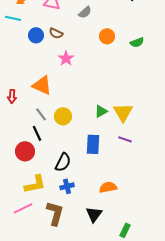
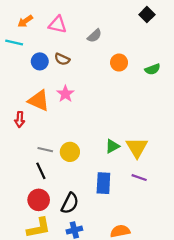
pink star: (66, 58) -> (65, 94), moved
orange triangle: (42, 85) -> (39, 101), moved
red arrow: (12, 96) -> (20, 119), moved
gray line: (41, 114) -> (45, 150), turned -40
red circle: (25, 151) -> (39, 200), moved

